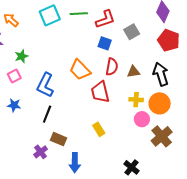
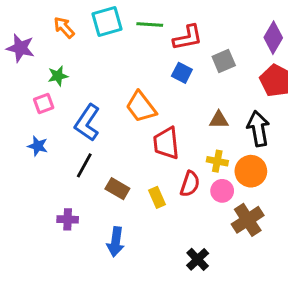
orange arrow: (11, 20) -> (64, 27), moved
red semicircle: (112, 67) -> (190, 184), moved
brown rectangle: (58, 139) -> (117, 189), moved
purple cross: (41, 152) -> (68, 219), turned 32

